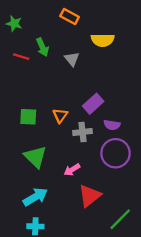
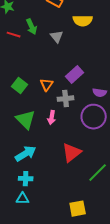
green square: (28, 117) -> (20, 86), turned 35
purple semicircle: (112, 125) -> (100, 93), moved
pink arrow: (72, 170) -> (52, 118), moved, turned -48

